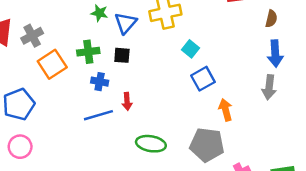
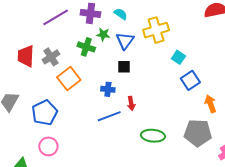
green cross: (88, 52) -> (86, 47), moved, turned 30

